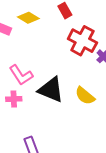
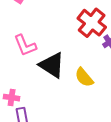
pink cross: (14, 99) -> (12, 98), moved

